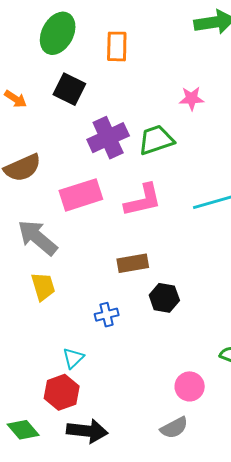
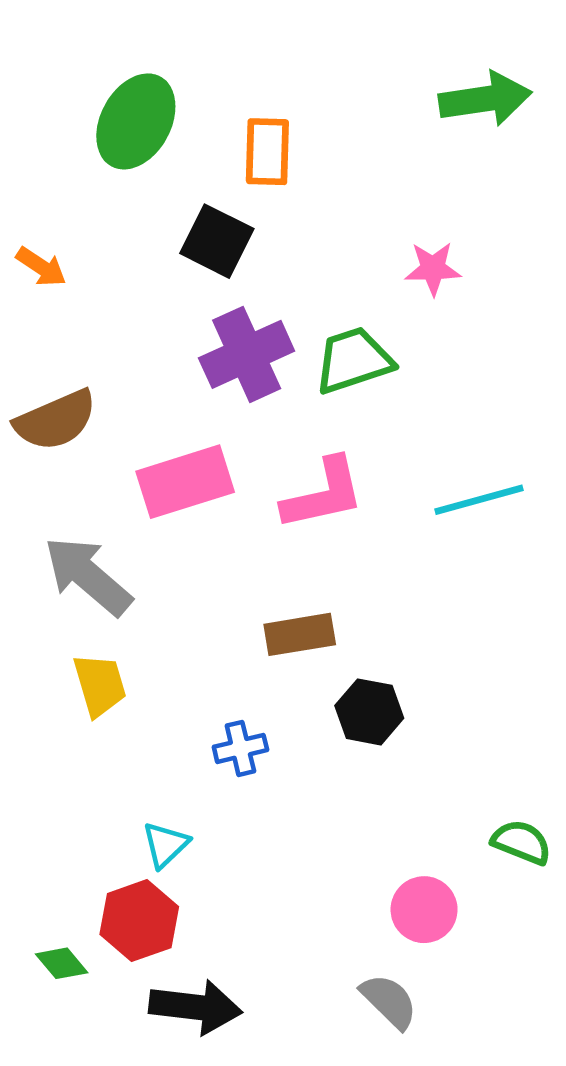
black square: (69, 89) -> (217, 241), moved
gray semicircle: (174, 428) -> (389, 1001), turned -108
green diamond: (23, 430) -> (62, 963), moved, size x0.7

